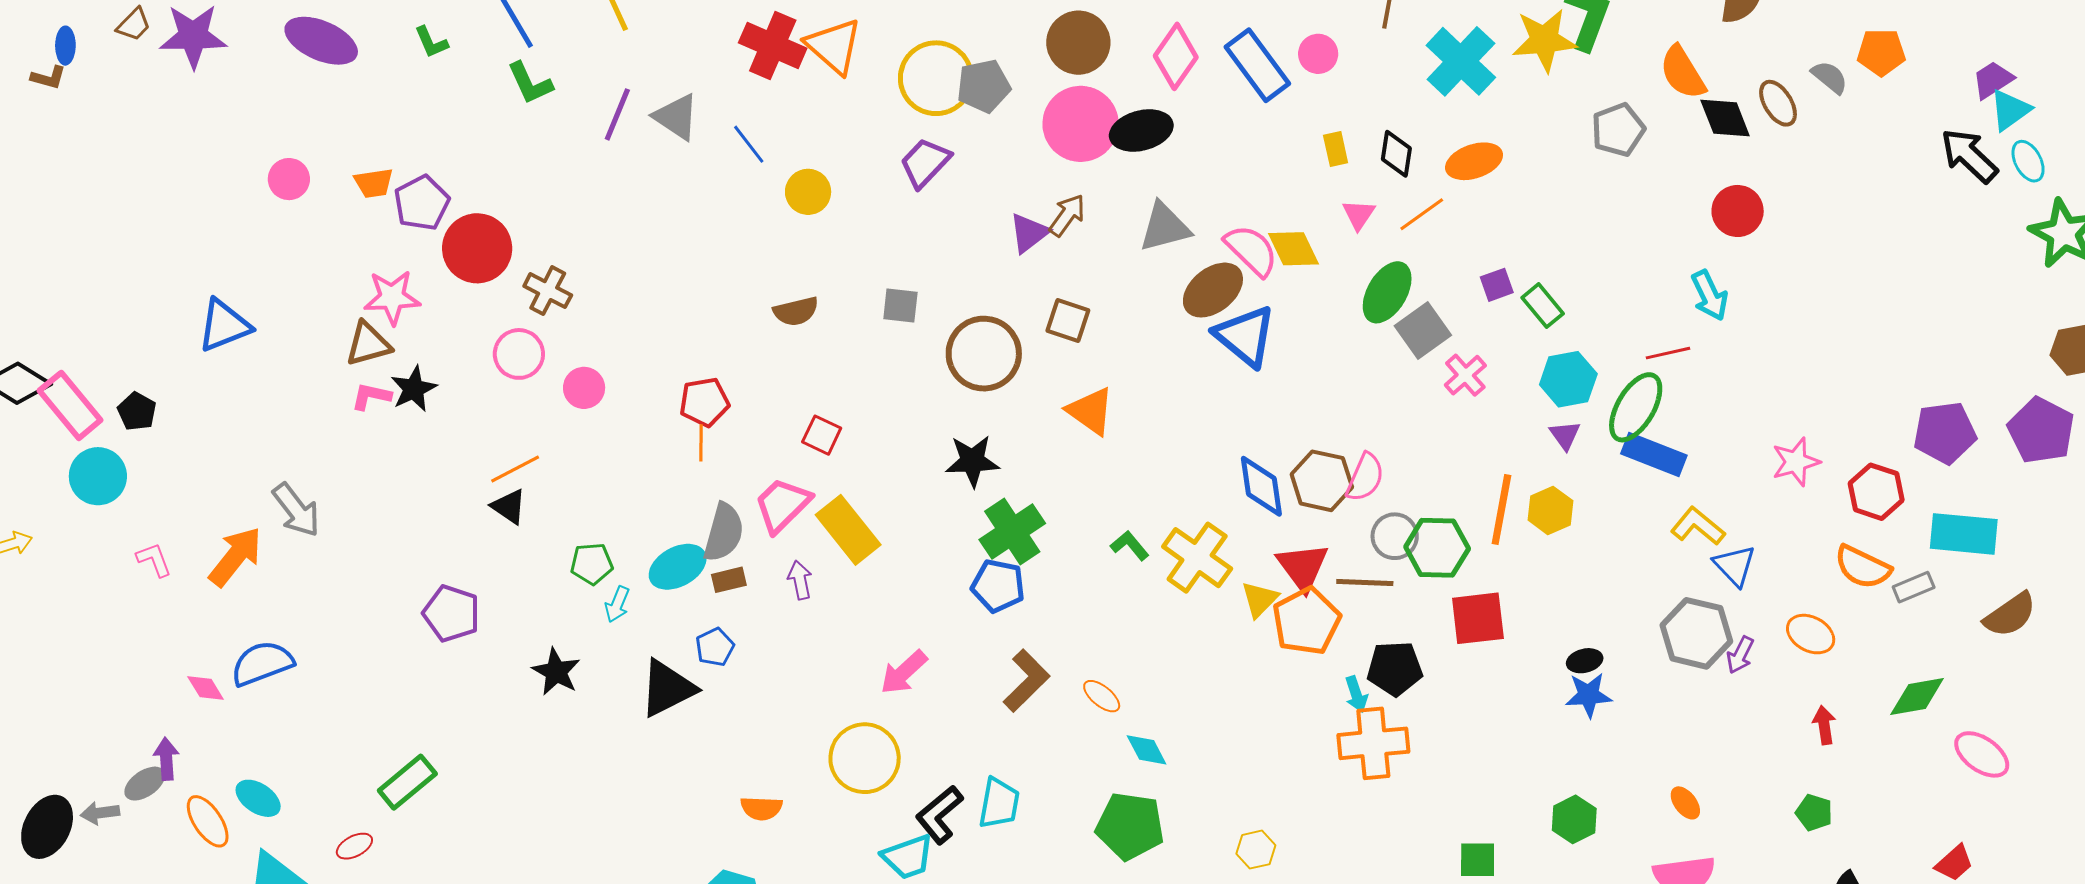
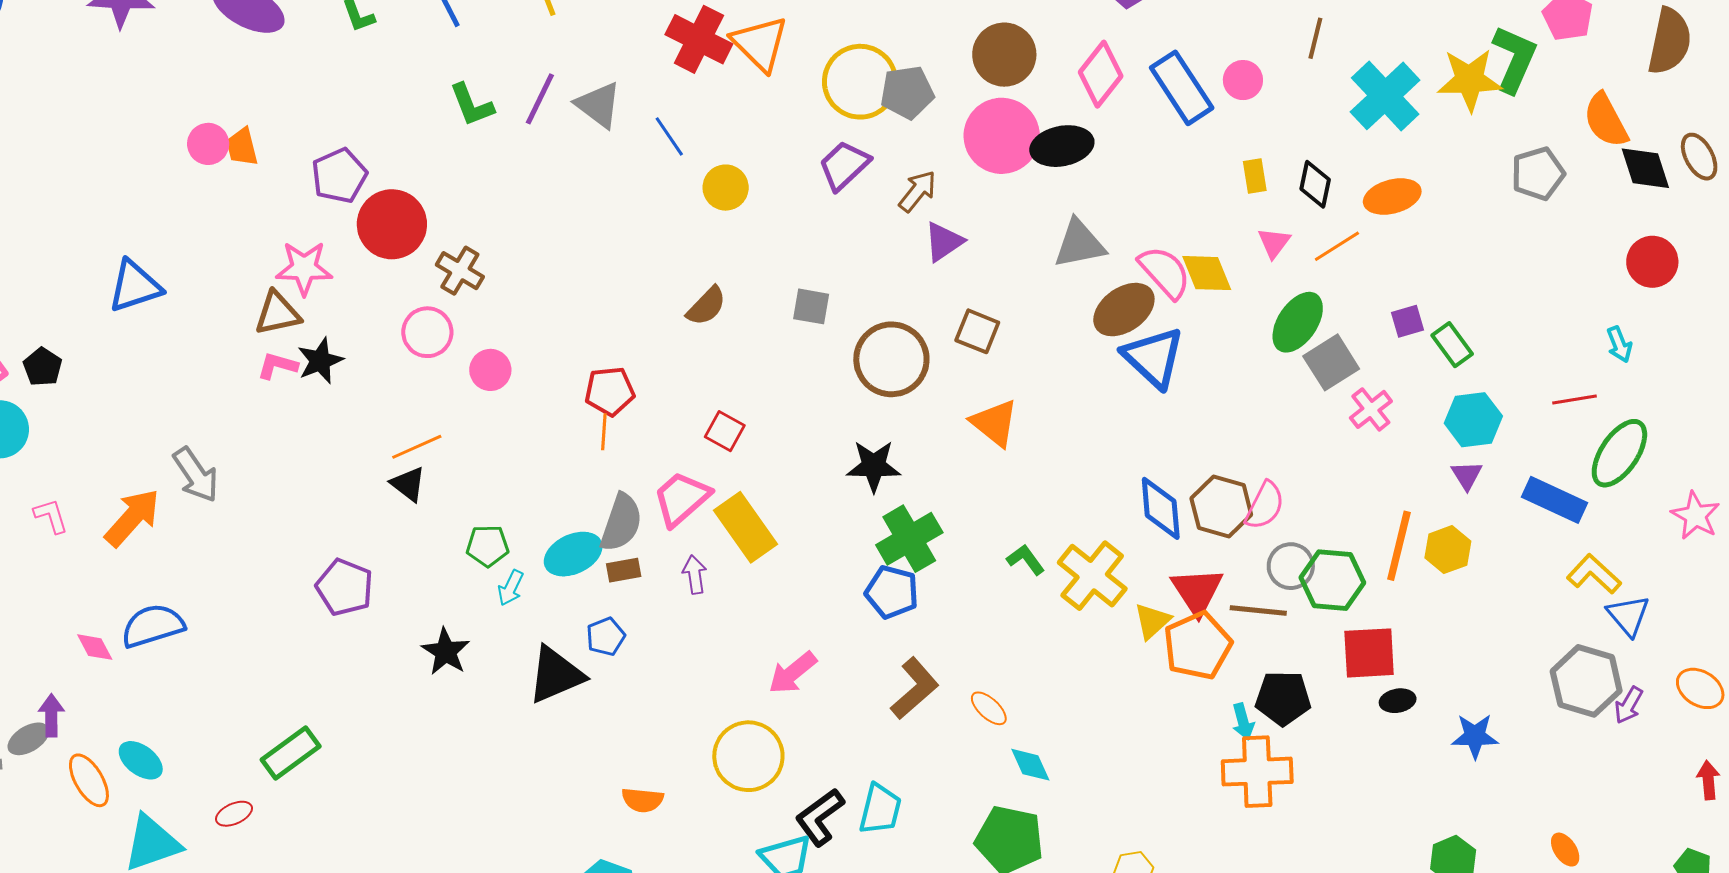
green L-shape: (530, 83) -> (472, 105), moved
orange trapezoid: (374, 183) -> (242, 147), moved, turned 81
brown arrow: (1067, 215) -> (918, 191), moved
cyan arrow: (1709, 295) -> (1619, 344), size x0.7
brown semicircle: (796, 311) -> (706, 306), turned -36
green ellipse: (1636, 407) -> (1619, 453), moved
pink star: (1796, 462) -> (1696, 516), turned -30
black ellipse: (1585, 661) -> (1398, 701), moved

